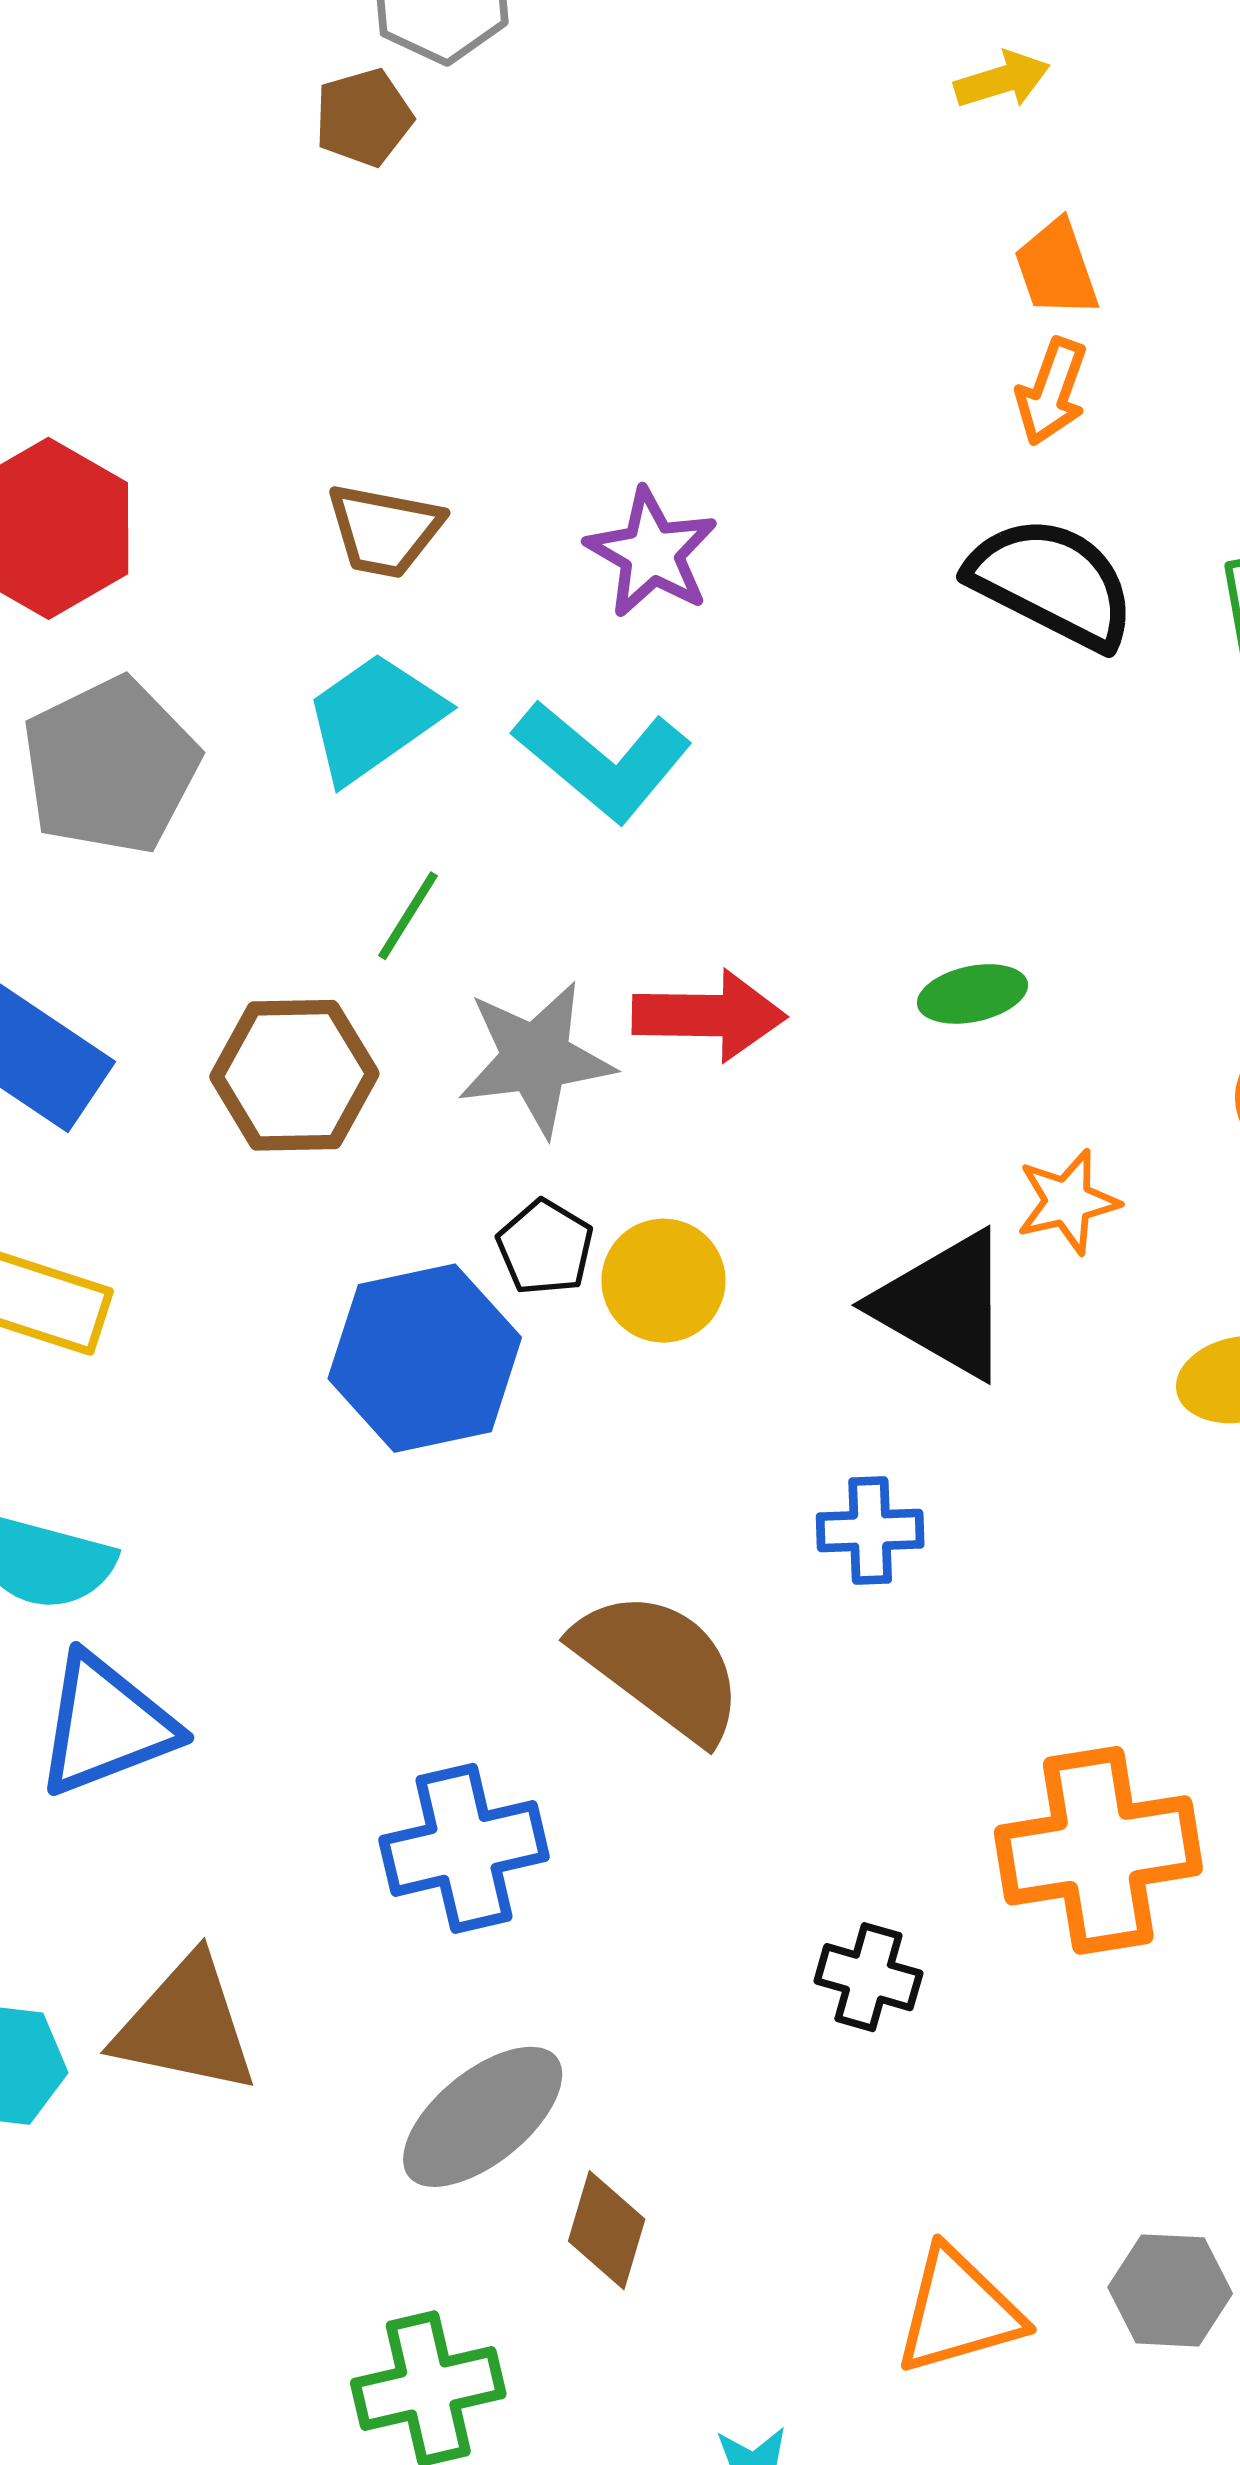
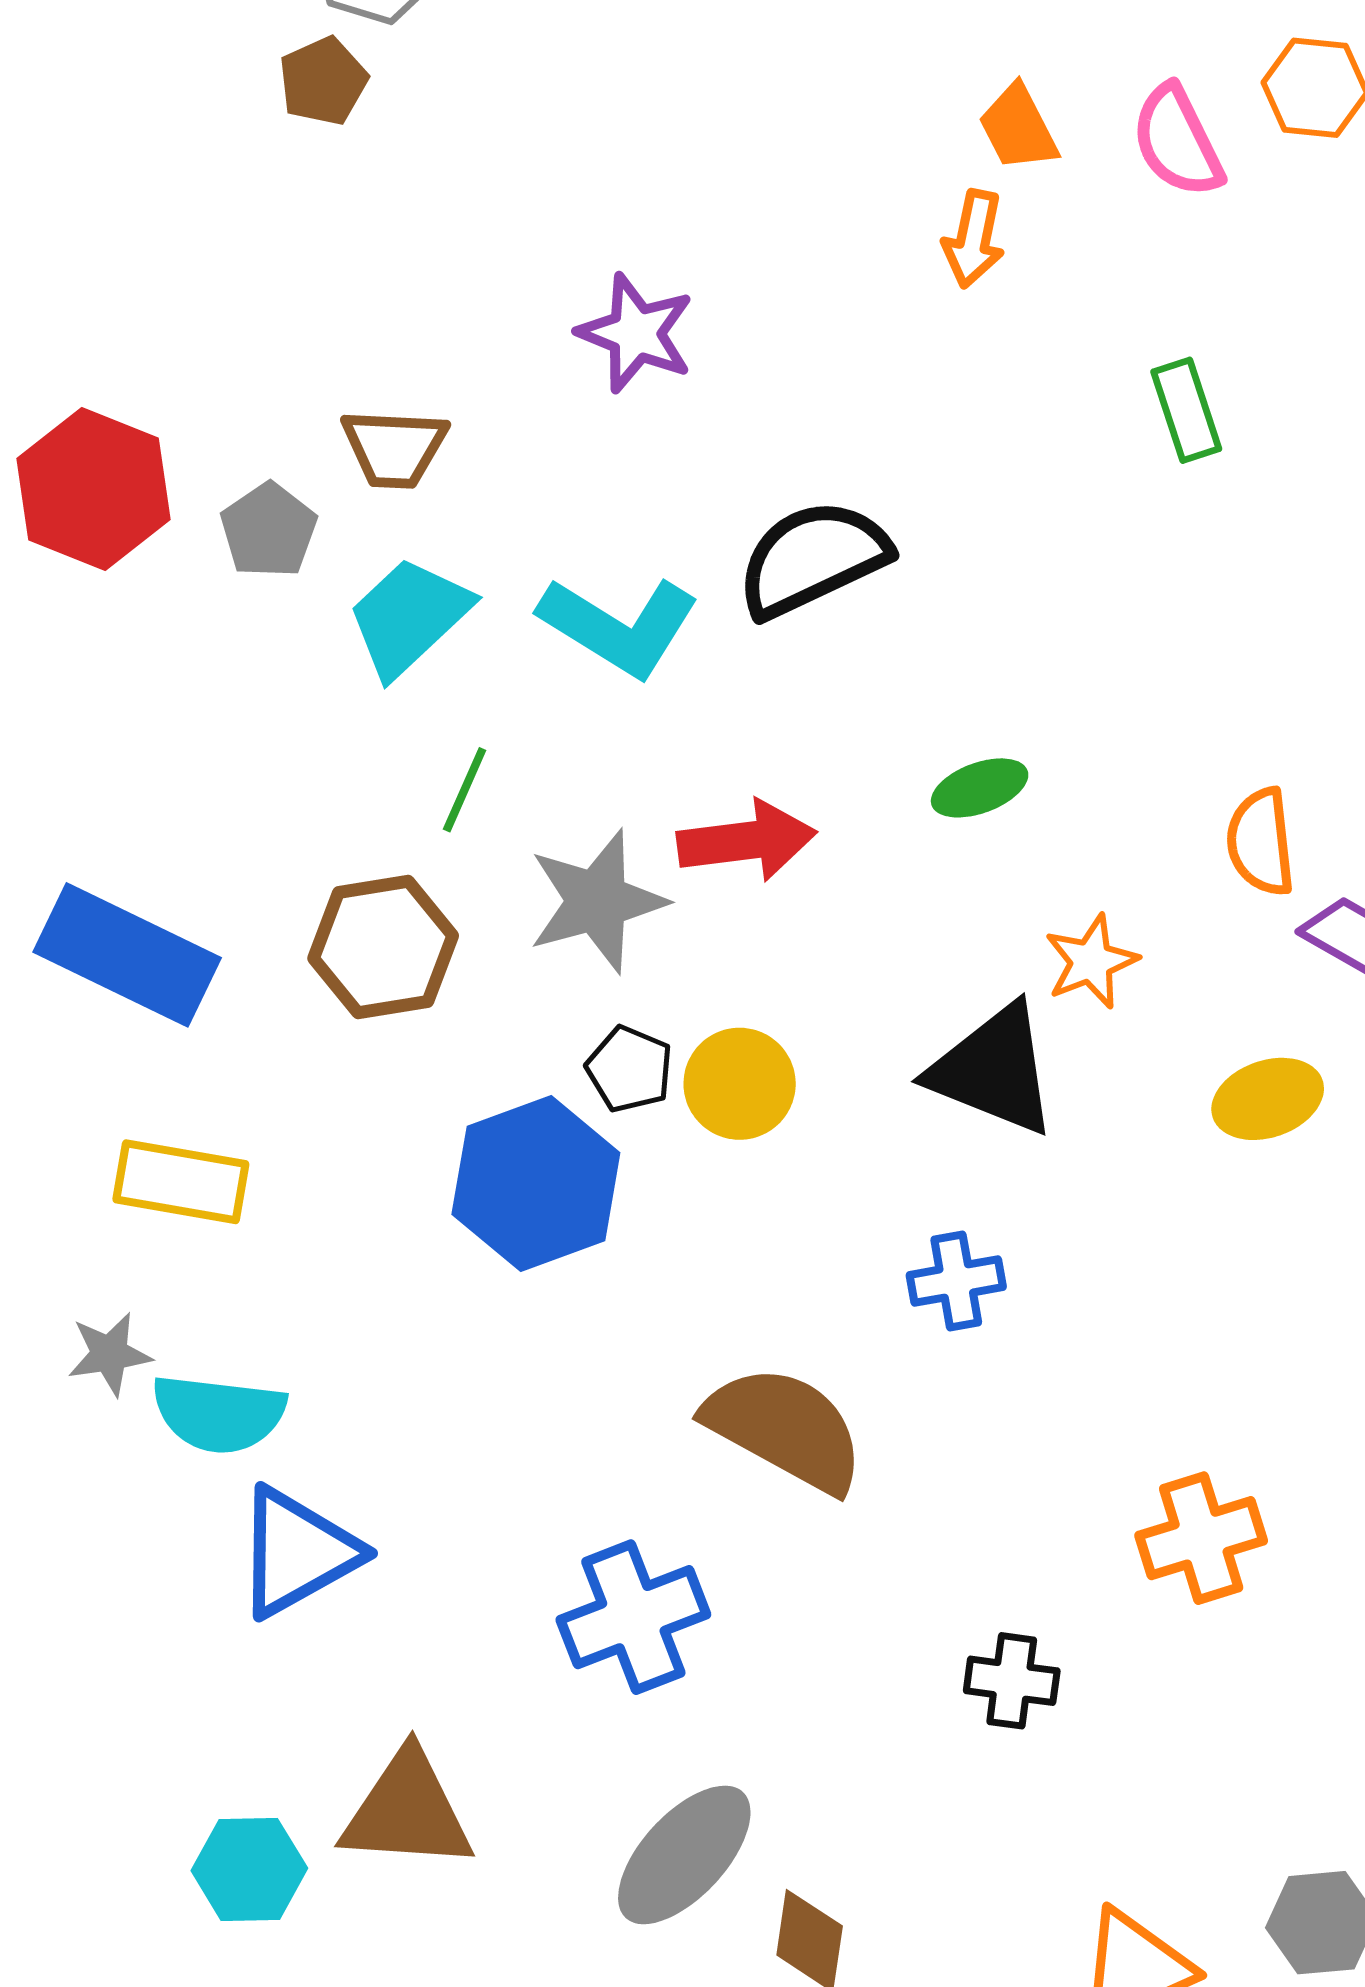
orange trapezoid: (1056, 268) -> (1018, 128), moved
purple star: (652, 553) -> (636, 333), moved
black semicircle: (1052, 583) -> (813, 559), moved, turned -44
gray pentagon: (110, 766) -> (269, 530), moved, size x0.6
orange cross: (1098, 1850) -> (1201, 1538), size x0.7

